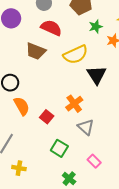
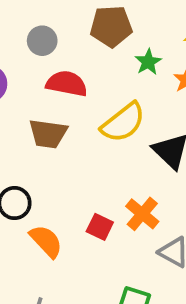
red square: (47, 117) -> (100, 227), moved

